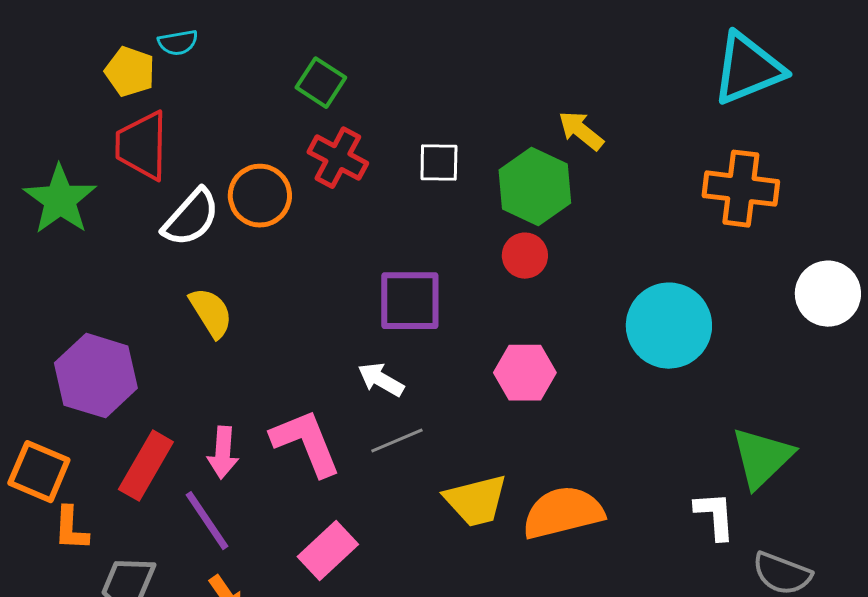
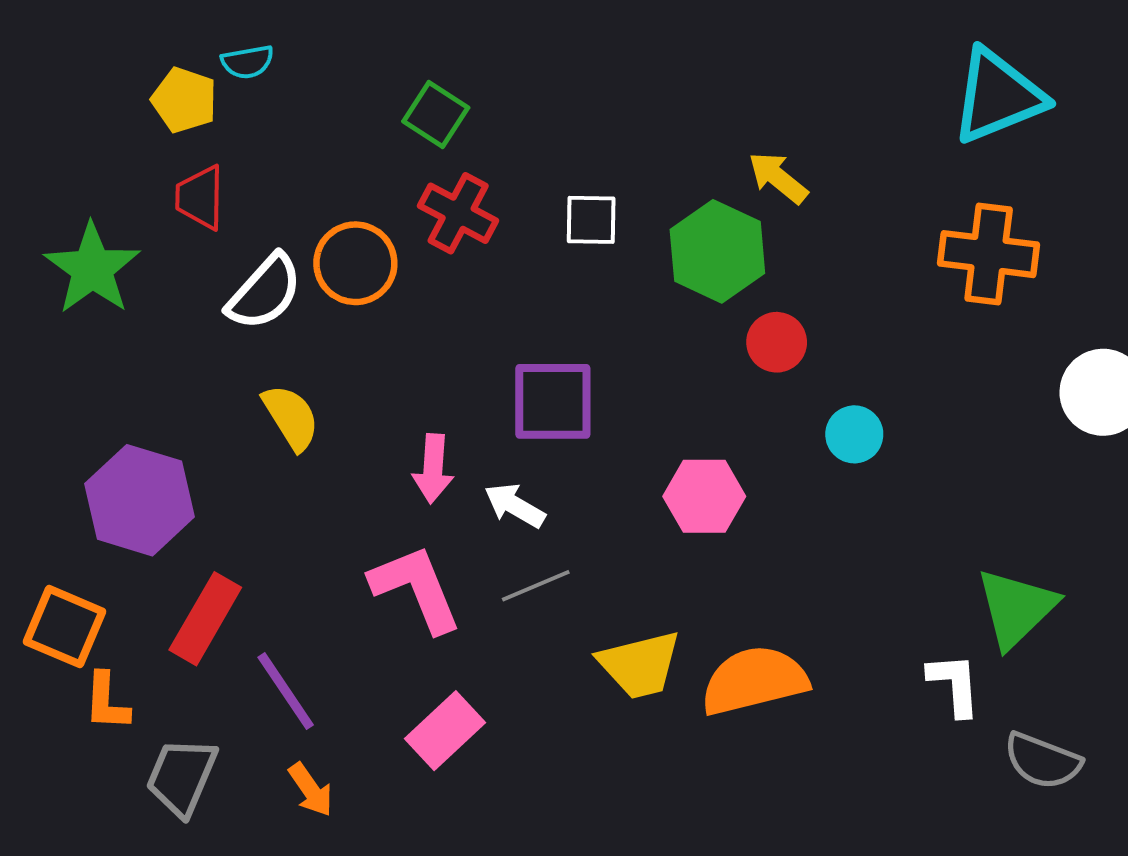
red trapezoid: (142, 146) -> (200, 197), size x0.7
red circle: (525, 256) -> (777, 342), moved
cyan circle: (669, 326) -> (854, 434), moved, size x0.5
pink arrow: (223, 453) -> (433, 469), moved

